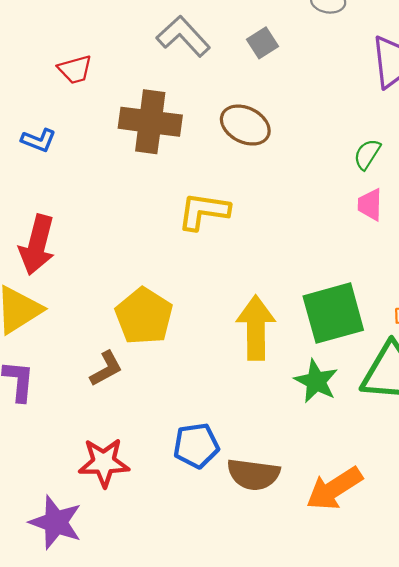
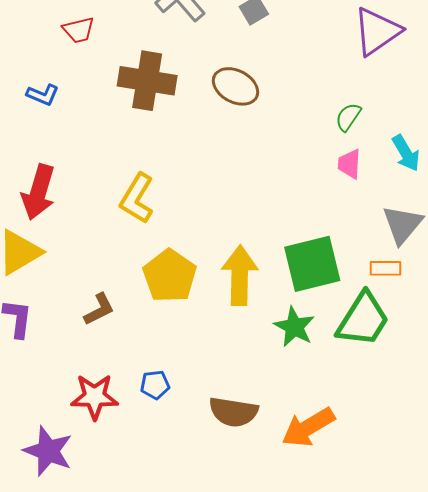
yellow L-shape: (204, 211) -> (137, 198), moved, turned -69
yellow pentagon: (144, 316) -> (170, 276), moved
blue pentagon: (196, 446) -> (155, 385), moved, size x0.7

